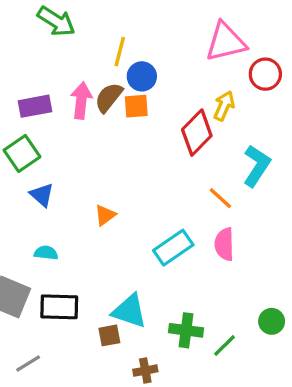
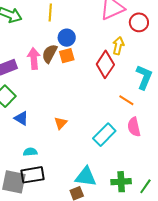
yellow line: (120, 52) -> (50, 12), moved
black rectangle: (59, 307) -> (33, 175), moved

